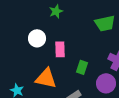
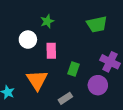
green star: (56, 11) -> (47, 21), moved
orange triangle: (46, 78) -> (37, 80), turned 45

